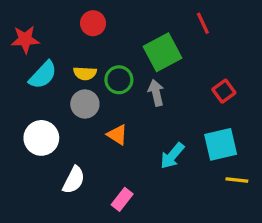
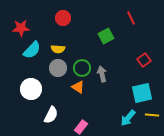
green square: (163, 52) -> (106, 36), size x0.7
green circle: (119, 80) -> (82, 68), moved
gray arrow: (156, 93) -> (102, 74), moved
cyan arrow: (172, 156) -> (128, 118), moved

